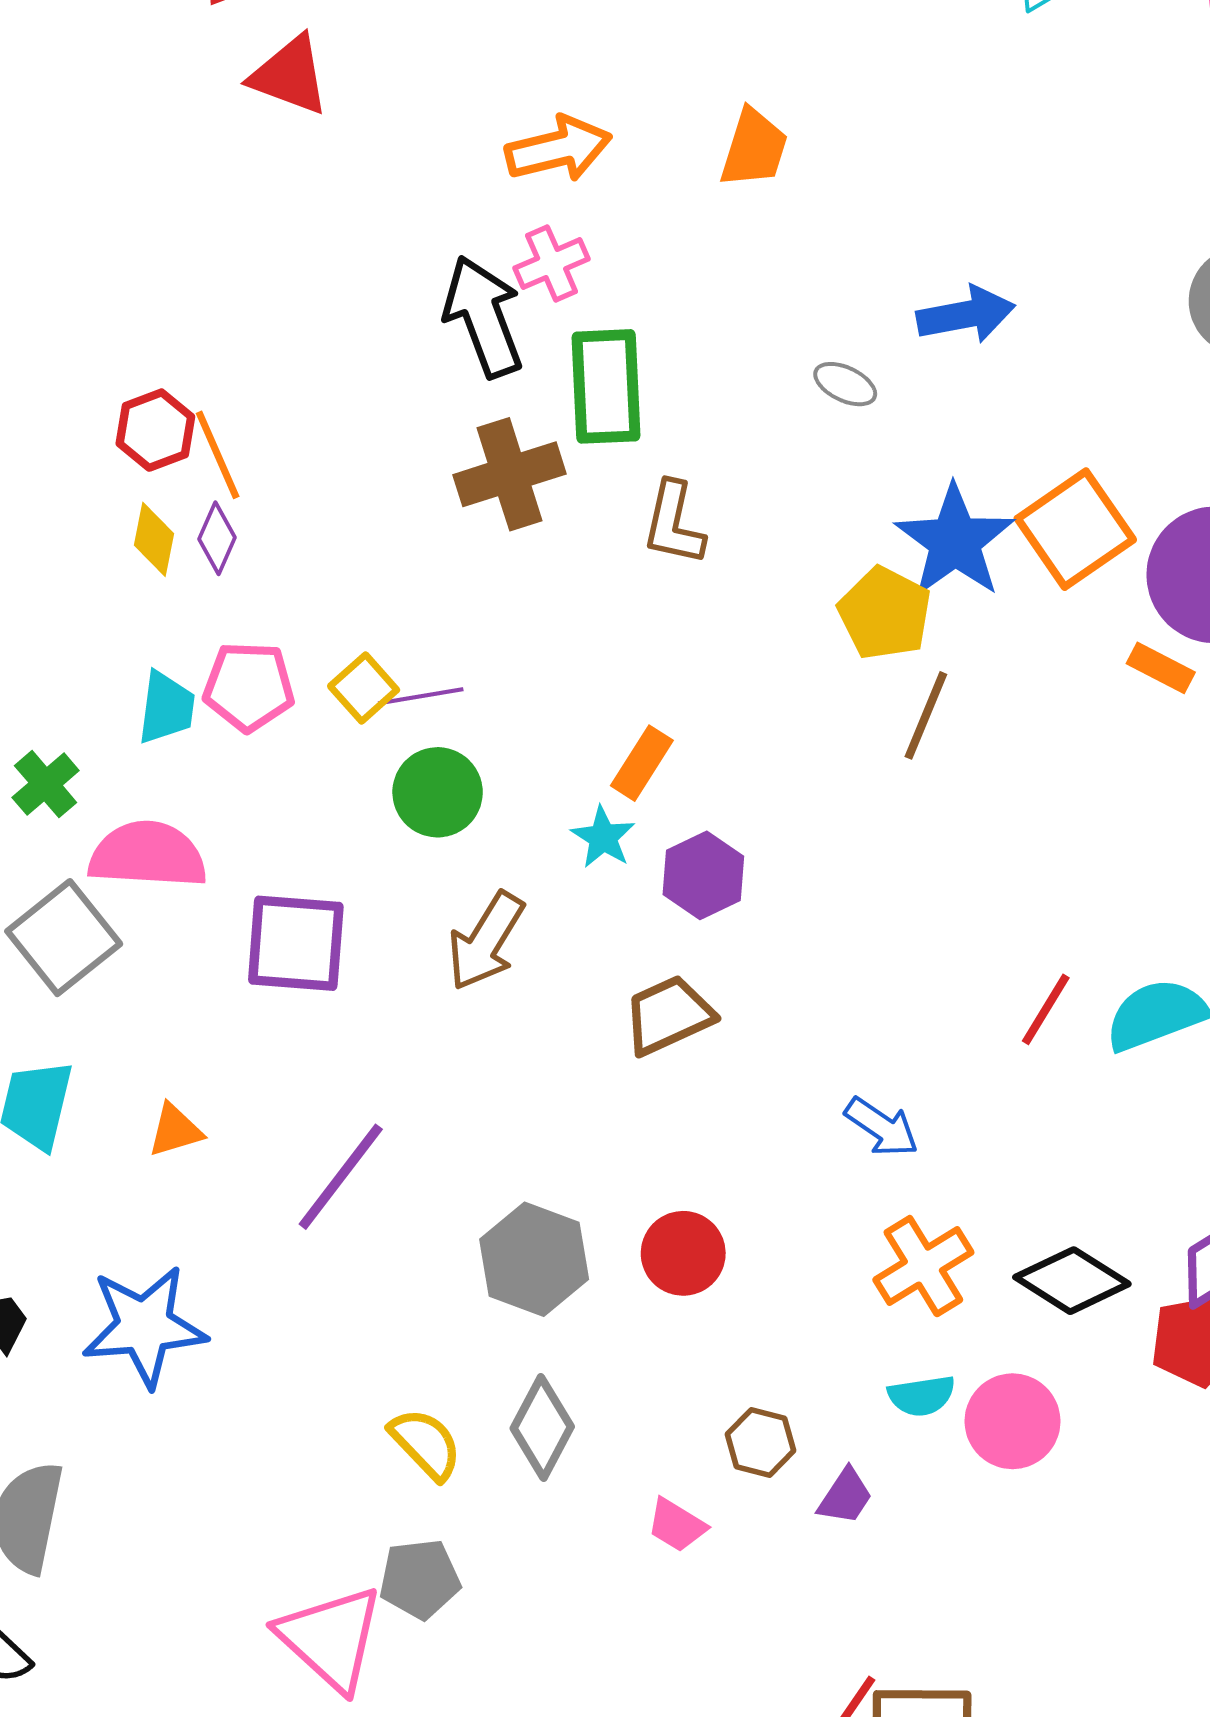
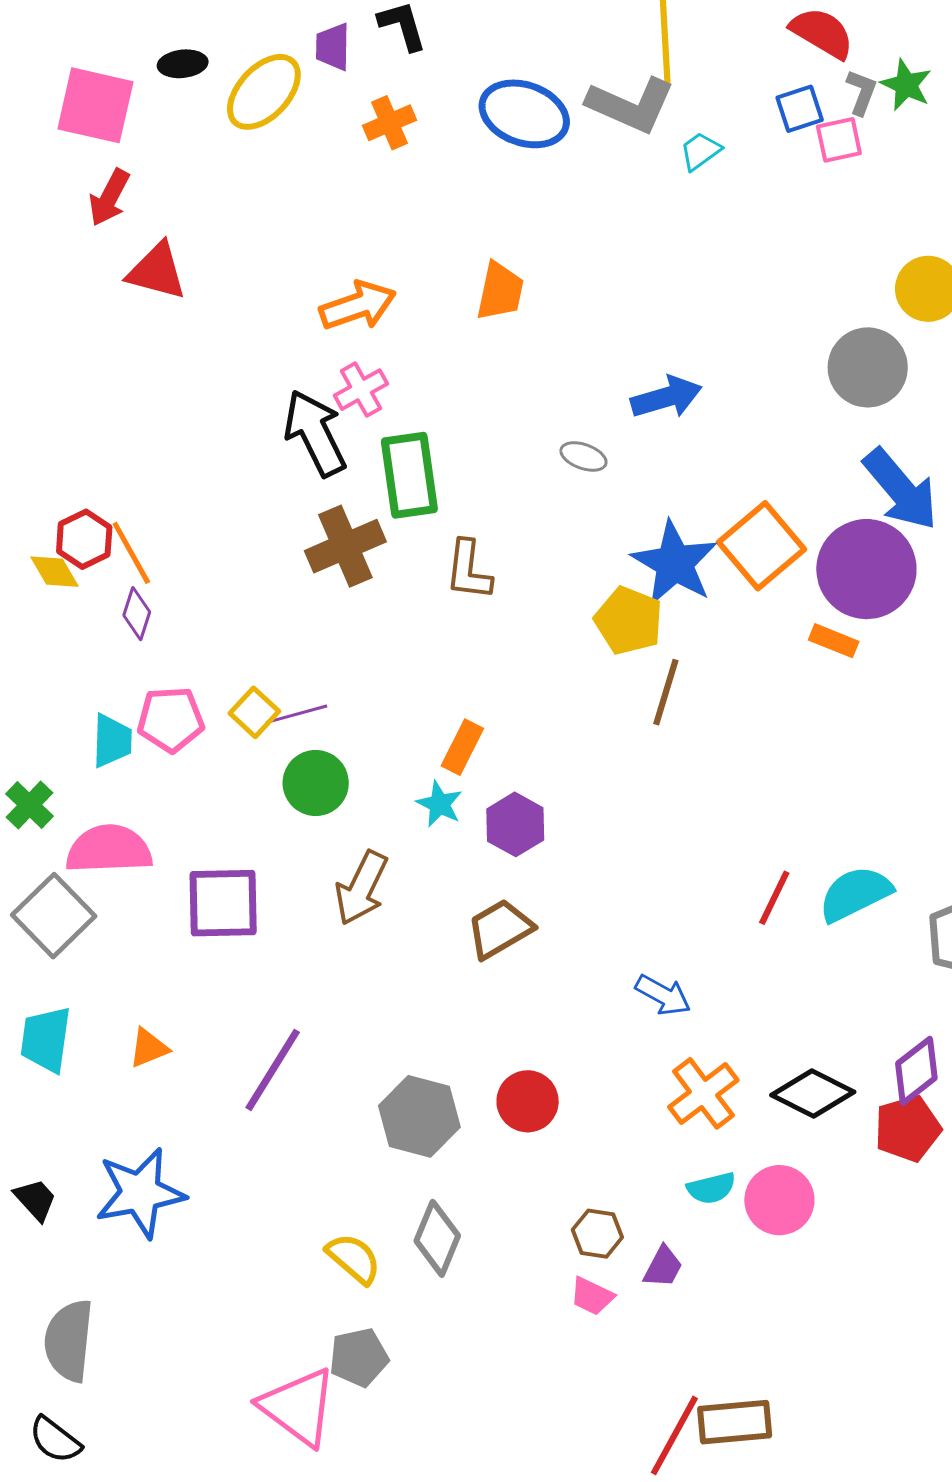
yellow diamond: (154, 539) -> (54, 572), moved, turned -36
pink trapezoid: (677, 1525) -> (592, 1296), moved

